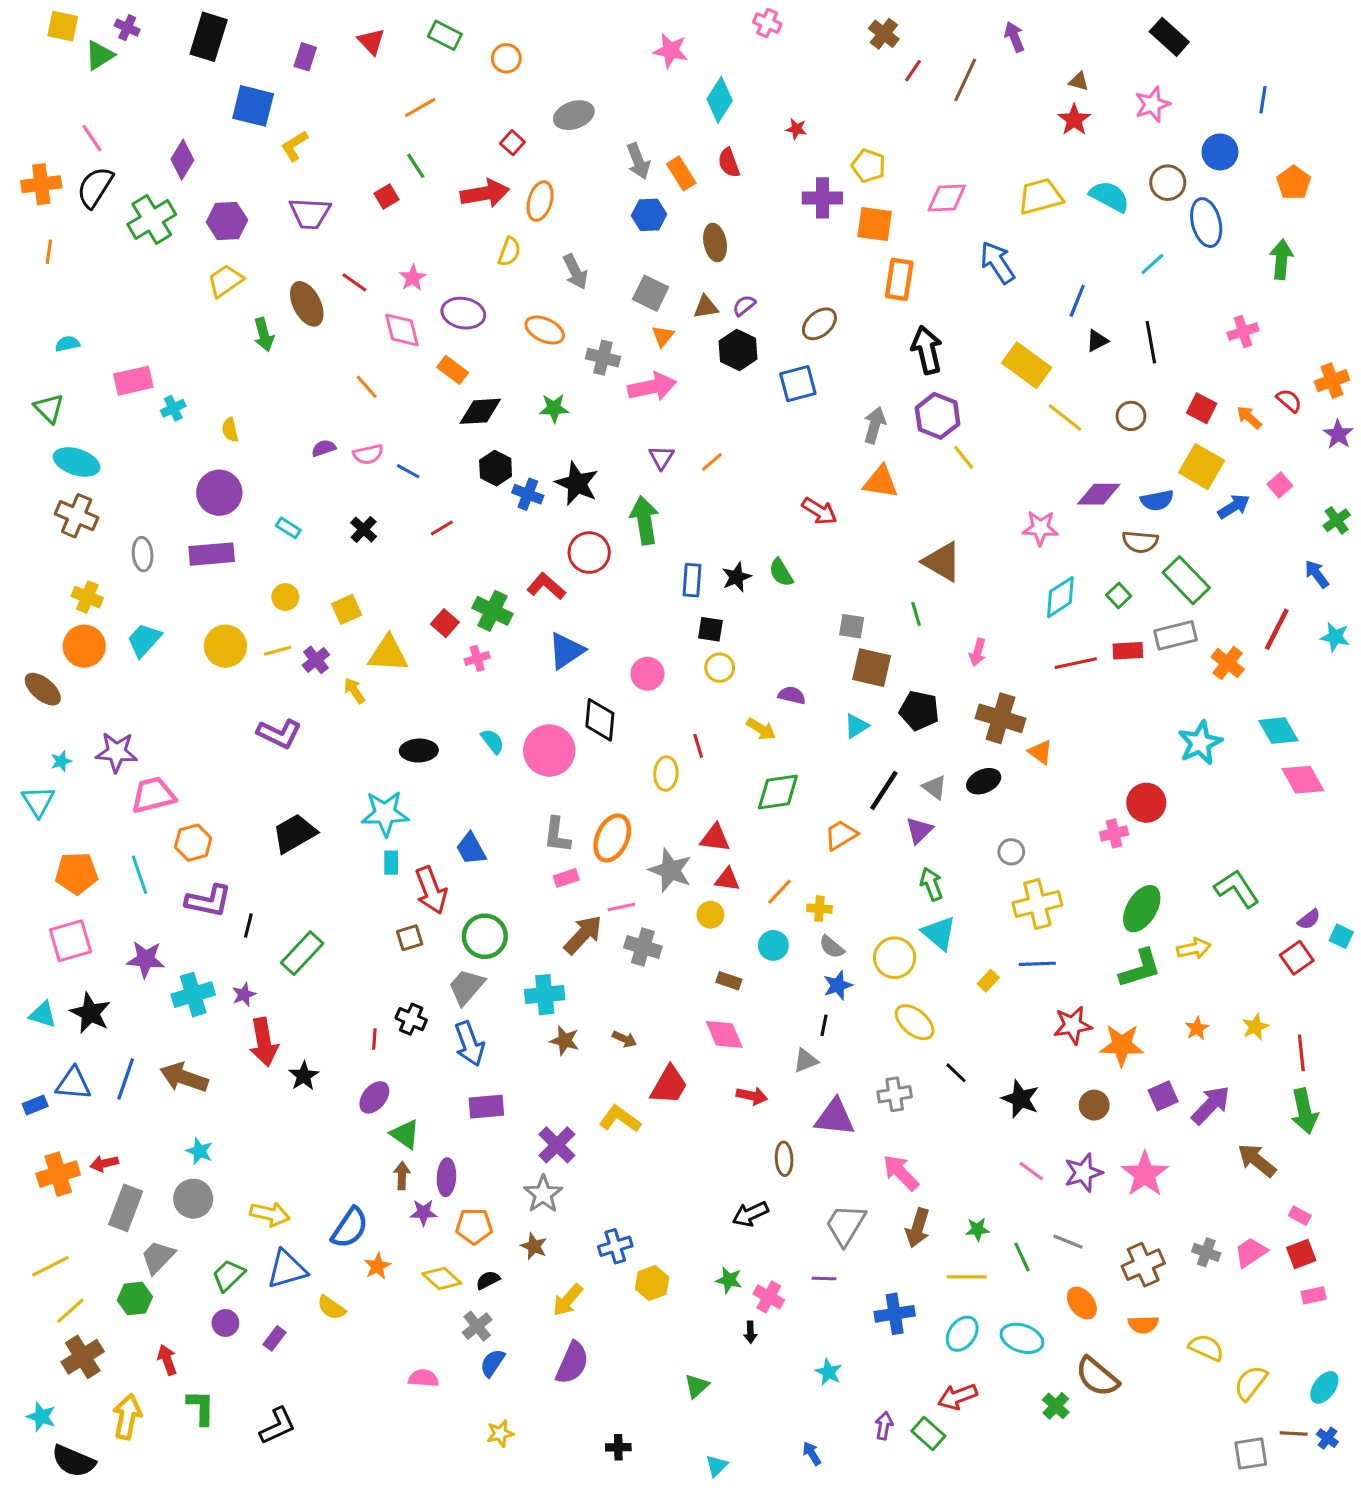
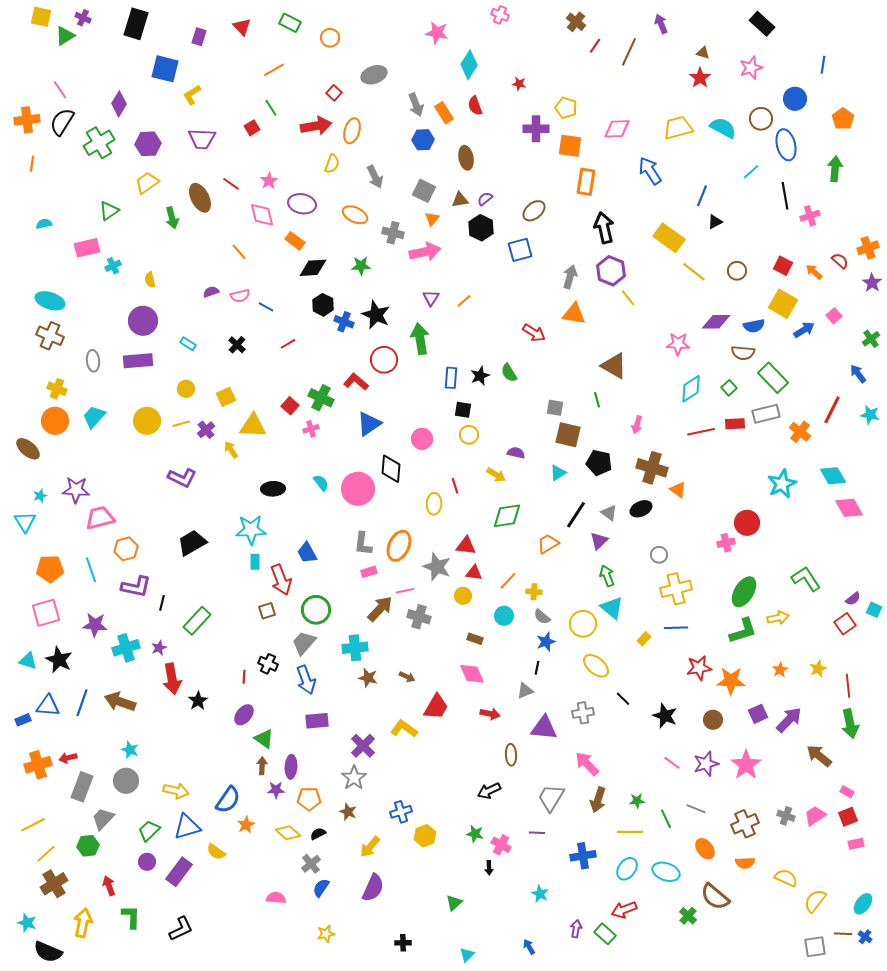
black line: (1151, 342) -> (785, 196), moved
green triangle: (49, 408) -> (109, 211), moved, turned 40
purple rectangle: (275, 1338) -> (179, 872), size x1.8

